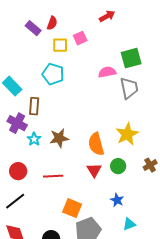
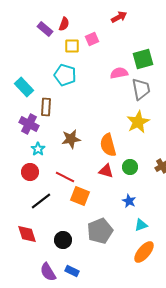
yellow star: (127, 134) -> (138, 122), moved
cyan star: (34, 139) -> (38, 149), moved
red triangle: (94, 170) -> (106, 171), turned -42
red line: (53, 176) -> (65, 177), turned 30
black line: (15, 201) -> (41, 201), moved
orange square: (72, 208) -> (80, 196), moved

